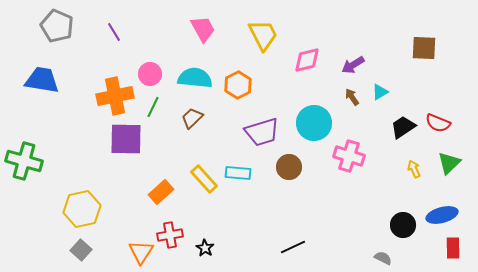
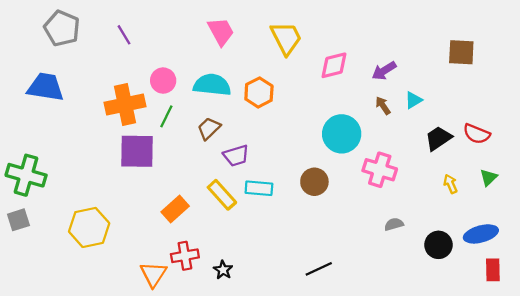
purple trapezoid: (262, 132) -> (236, 156), moved, size x0.7
green triangle: (449, 163) -> (489, 177), size x0.7
gray square: (81, 250) -> (18, 220), moved, turned 30
gray semicircle: (383, 258) -> (394, 224), moved, turned -42

